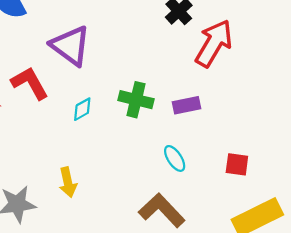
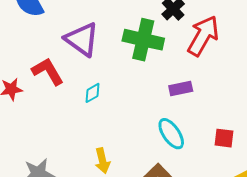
green cross: (136, 100) -> (143, 40), moved, size x1.4
cyan ellipse: (175, 158) -> (171, 134), size x1.4
yellow arrow: (68, 182) -> (102, 161), moved

